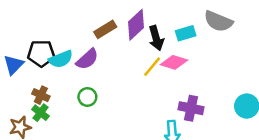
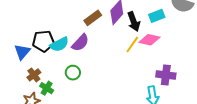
brown cross: (41, 95) -> (34, 75), moved, turned 32
green circle: (87, 97) -> (73, 73), moved

